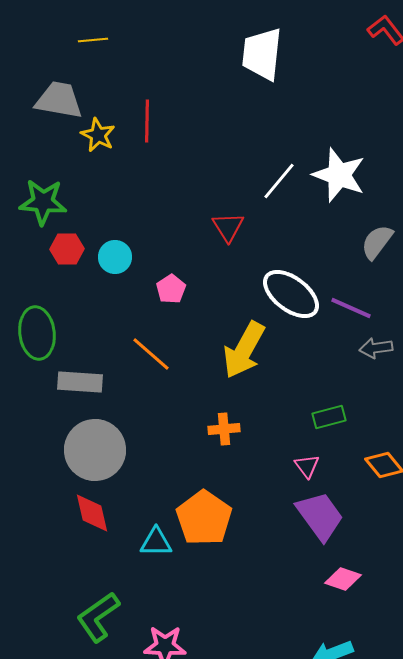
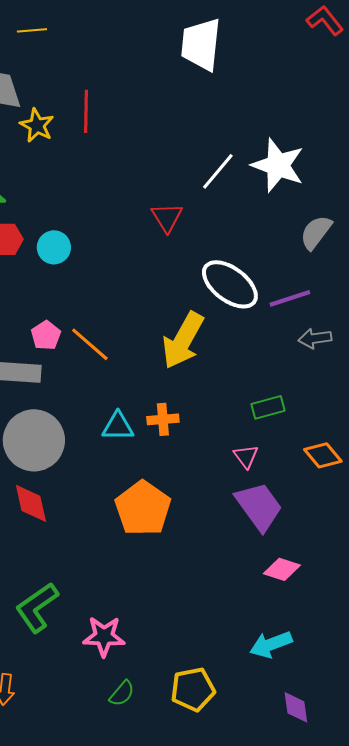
pink pentagon: (171, 289) -> (46, 335), moved
purple line: (351, 308) -> (290, 298), turned -42
cyan triangle: (156, 542) -> (118, 426), moved

